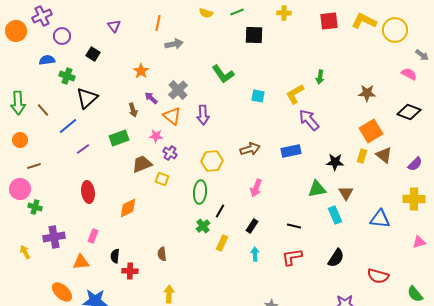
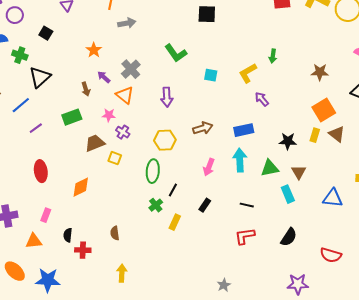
purple arrow: (203, 115) -> (167, 97), moved
purple arrow: (309, 120) -> (262, 99), size x0.7
cyan arrow: (255, 254) -> (240, 160), moved, size x1.6

